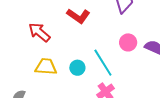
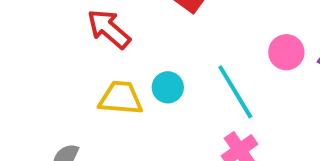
cyan circle: (77, 68) -> (168, 87), moved

